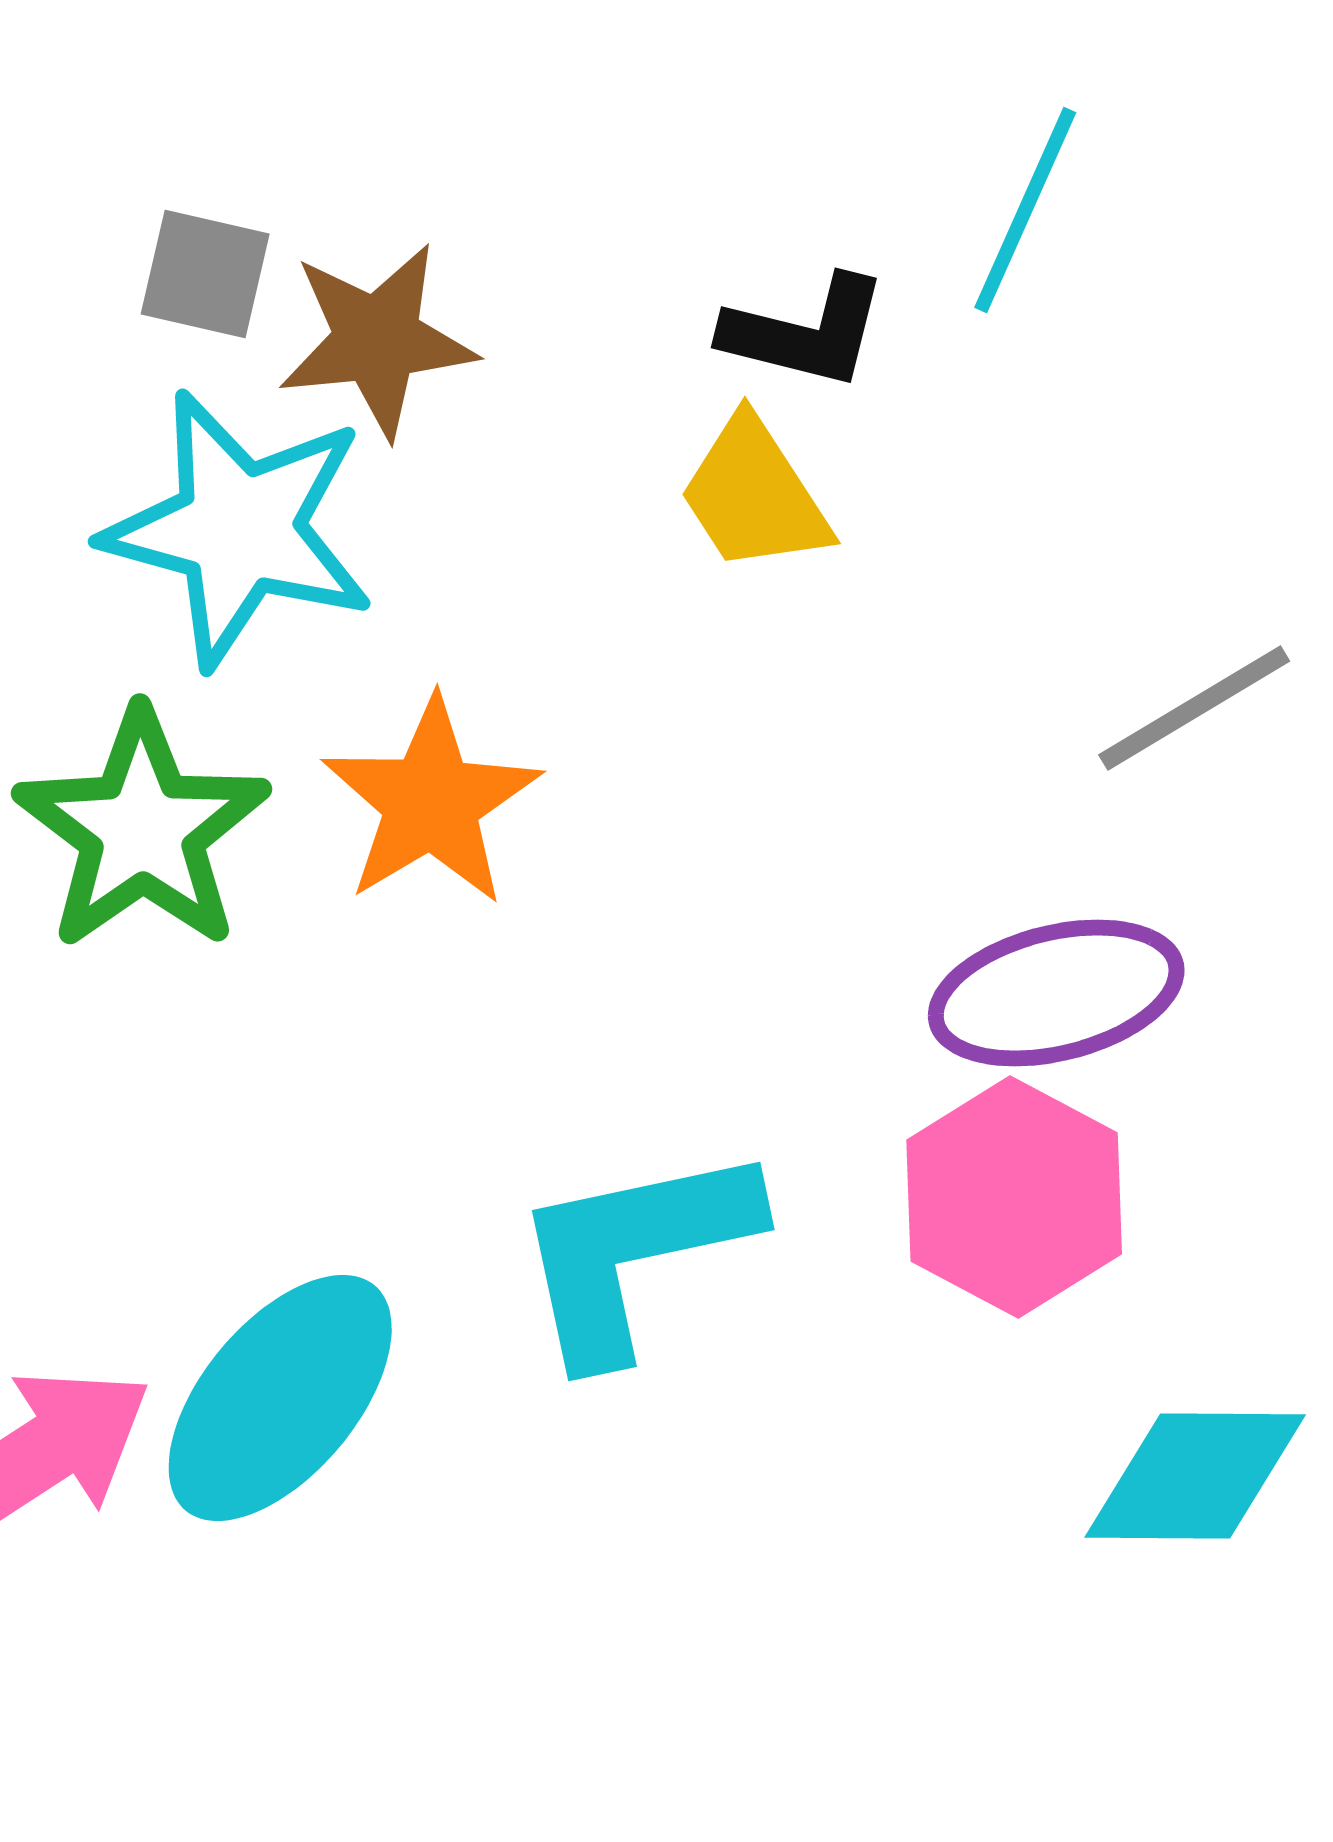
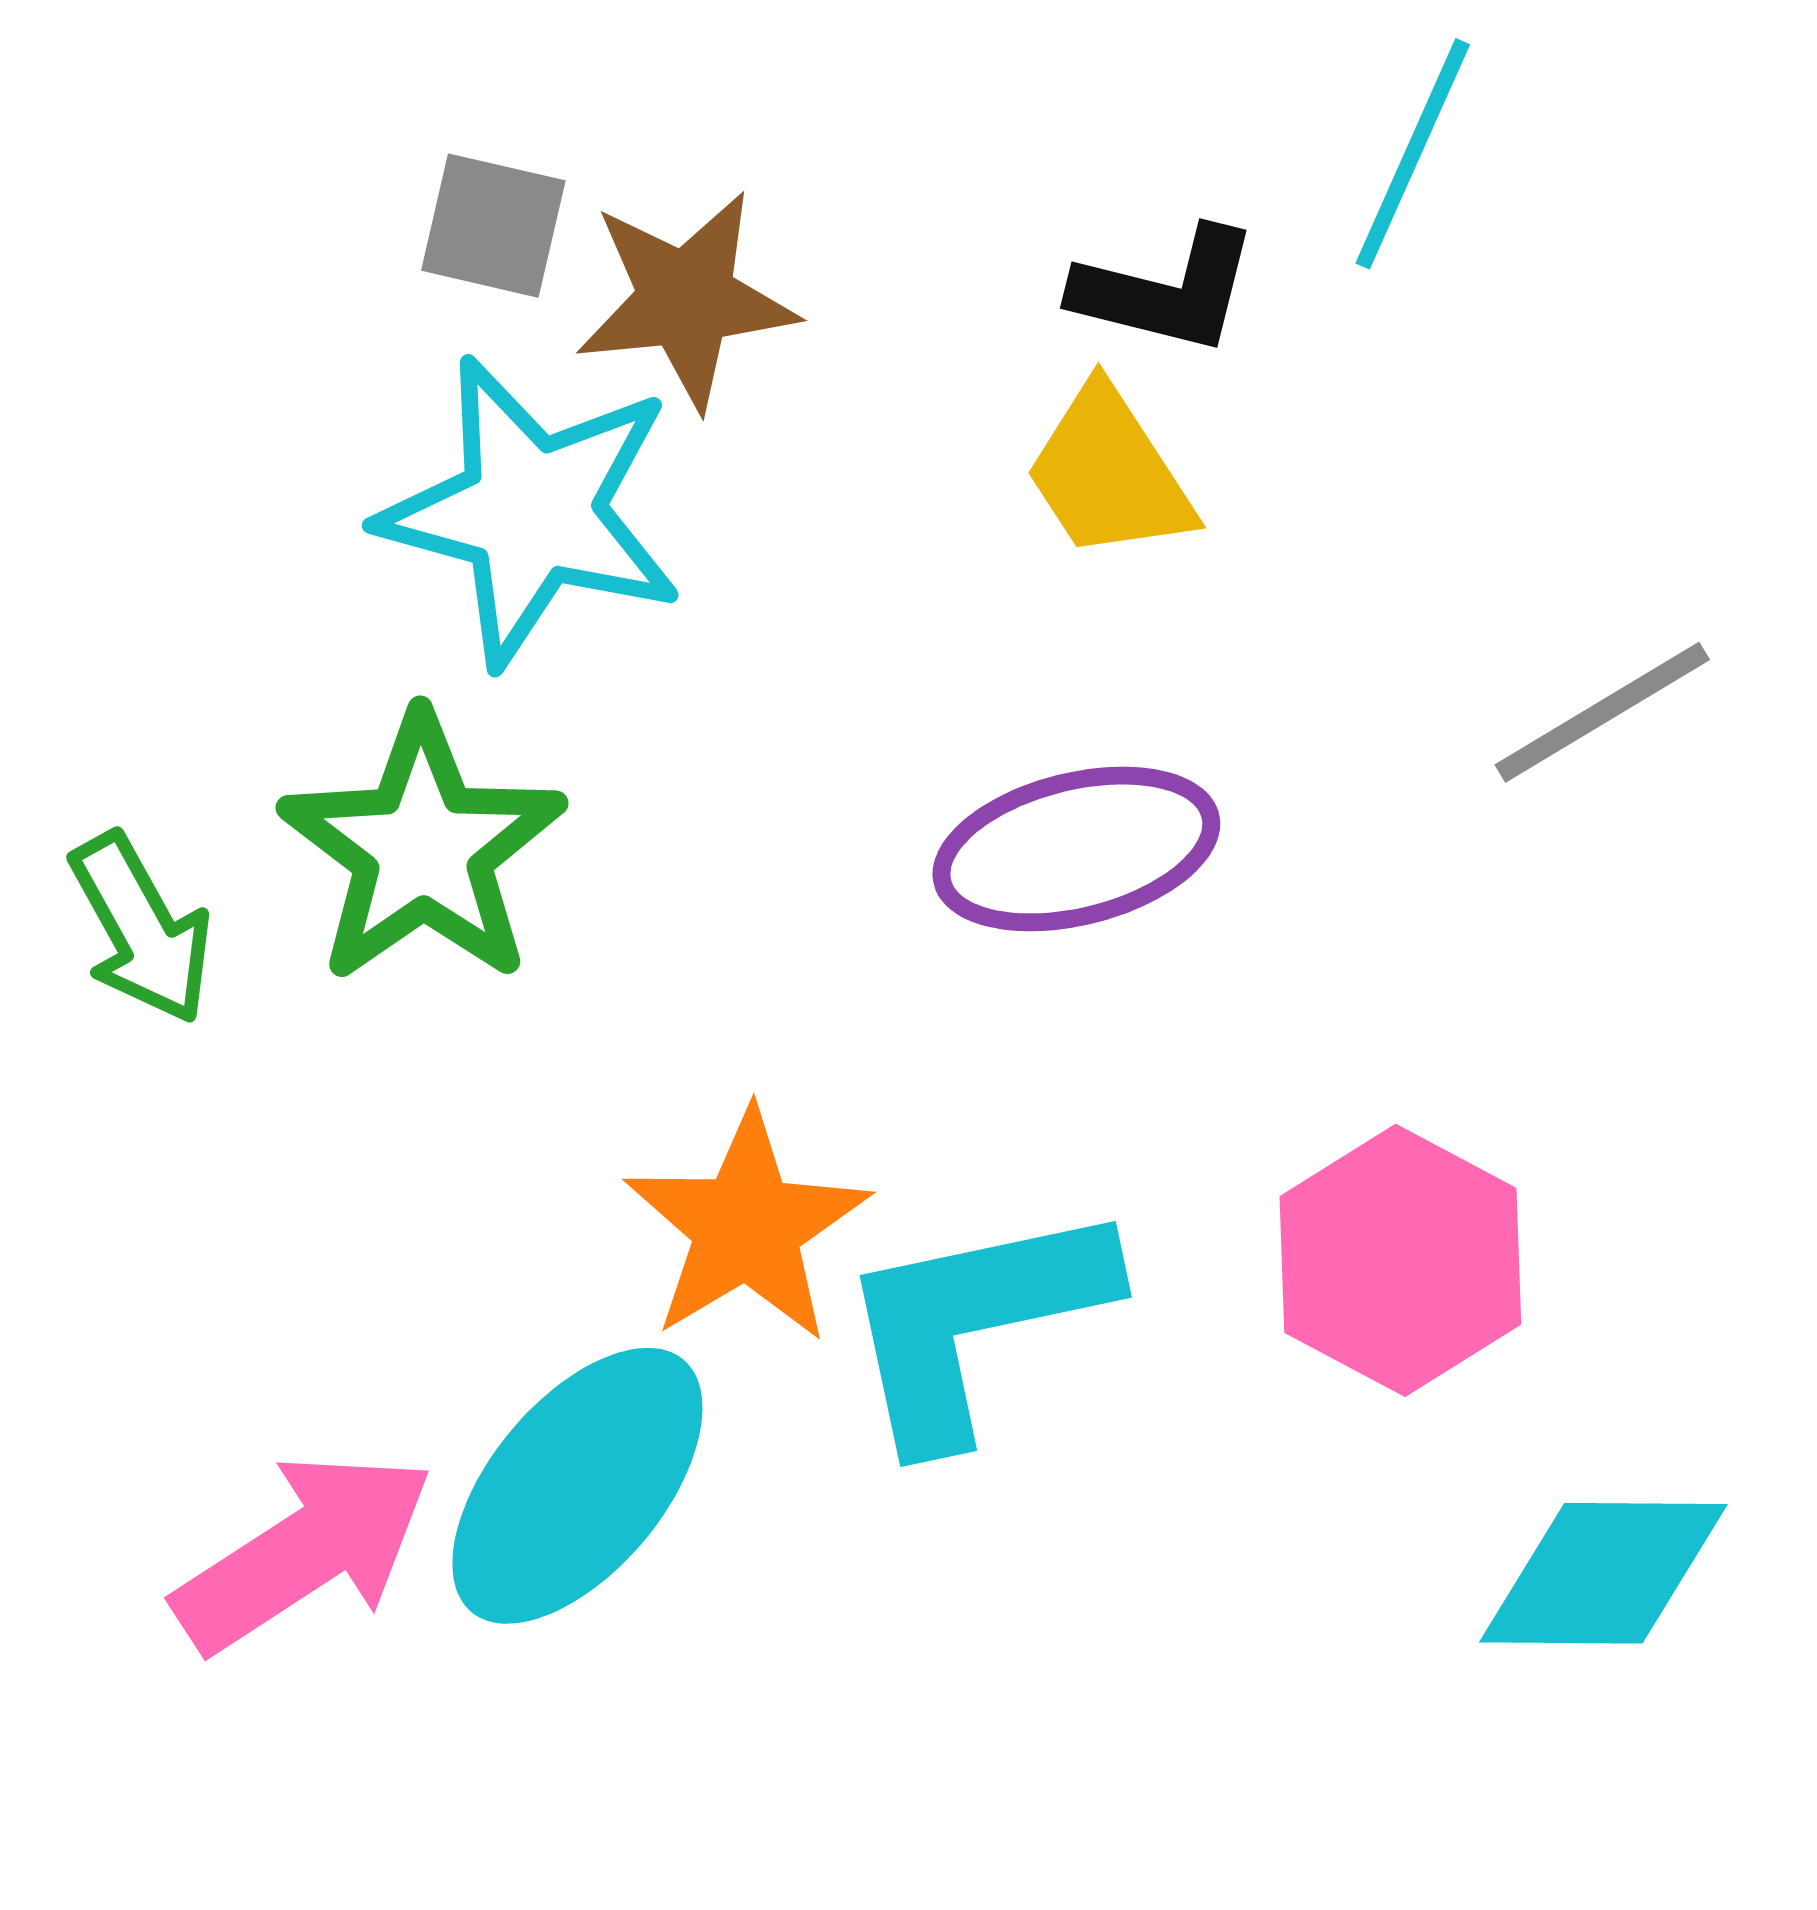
orange star: (431, 802) -> (747, 1227), moved
purple ellipse: (1056, 993) -> (1076, 849), moved

